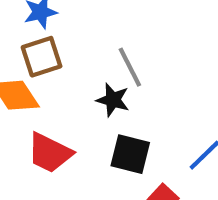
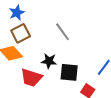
black star: (113, 100) -> (49, 61), moved

